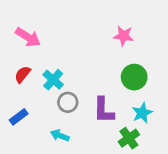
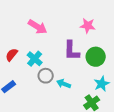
pink arrow: (28, 37) -> (38, 27), moved
purple L-shape: (104, 110) -> (72, 51), moved
cyan arrow: (60, 136) -> (64, 84), moved

